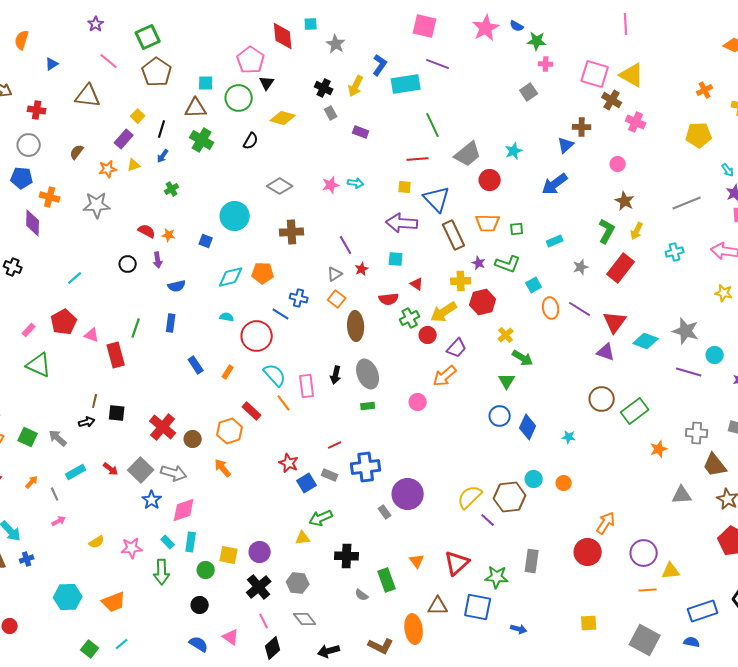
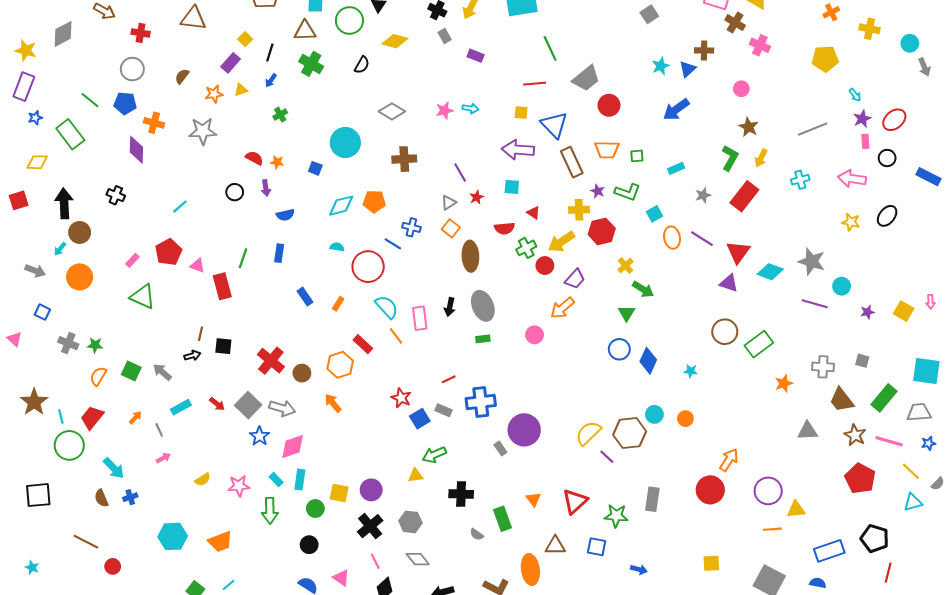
cyan star: (514, 151) -> (661, 66), moved
blue square: (478, 607) -> (597, 547), size x0.7

